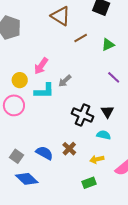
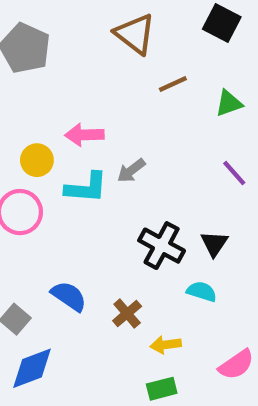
pink arrow: (41, 66) -> (84, 135), turned 48
blue semicircle: (44, 153) -> (69, 296), moved
yellow arrow: (97, 159) -> (166, 345), moved
blue diamond: (27, 179) -> (32, 368), turned -70

